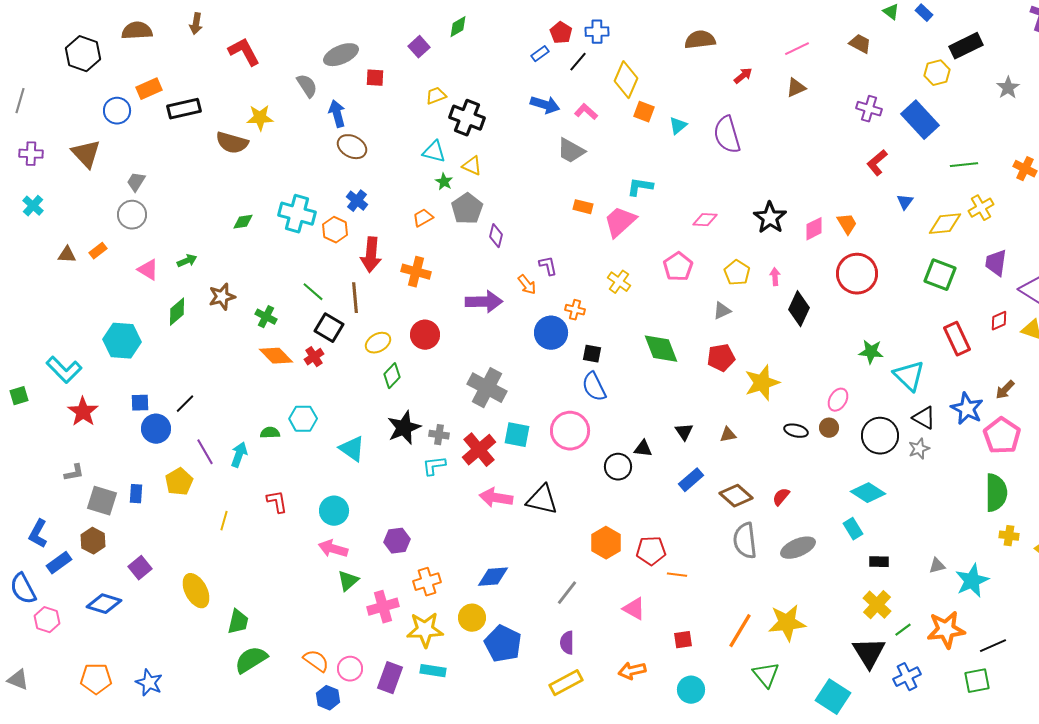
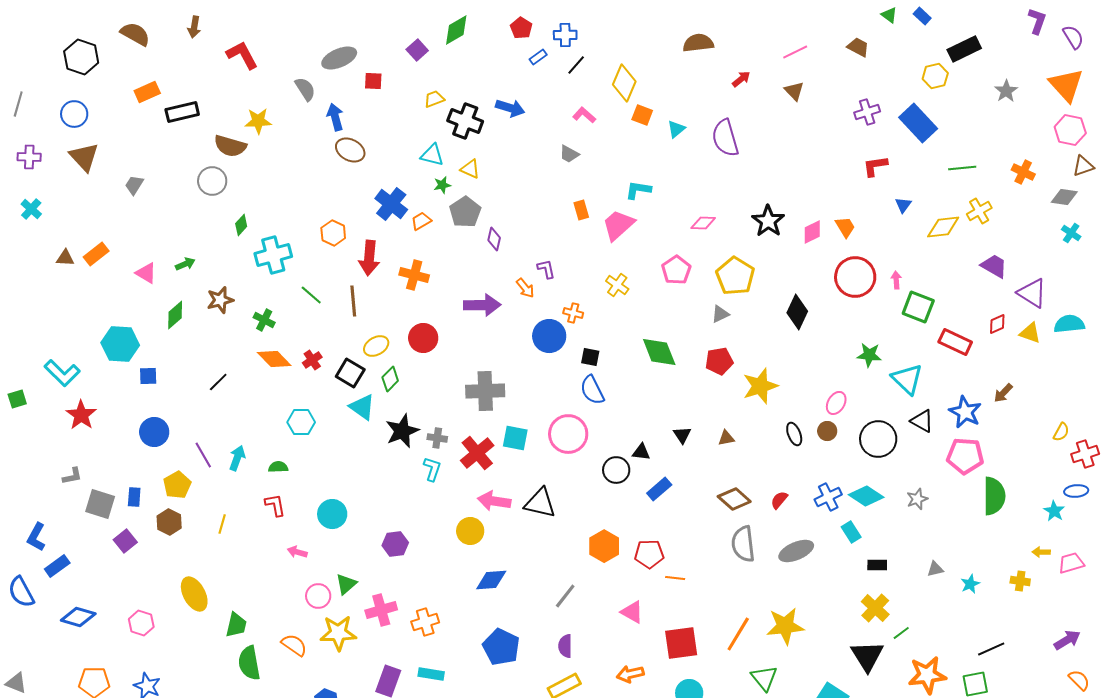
green diamond: (458, 27) -> (456, 30), size x1.4
brown semicircle: (137, 31) -> (135, 34), turned 32
blue cross: (597, 32) -> (565, 35), moved
red pentagon: (561, 33) -> (521, 28), moved
brown triangle: (796, 88) -> (794, 91), turned -50
blue arrow: (545, 105) -> (510, 108), moved
purple cross: (869, 109) -> (867, 112), turned -35
blue circle: (117, 111) -> (74, 114), moved
gray trapezoid: (571, 151) -> (569, 154), size x0.7
red L-shape: (877, 163) -> (875, 166), turned 32
green star: (444, 182) -> (442, 185), turned 30
blue cross: (357, 201) -> (391, 204), moved, size x1.5
orange rectangle: (583, 207) -> (581, 210), turned 60
cyan cross: (297, 214) -> (273, 255), moved, turned -30
gray circle: (132, 215) -> (212, 181), moved
green diamond: (243, 222) -> (241, 225), turned -40
orange rectangle: (98, 251) -> (96, 254), size x1.4
purple trapezoid: (996, 263) -> (994, 266), turned 112
yellow pentagon: (737, 273) -> (735, 276), size x1.5
green square: (940, 275) -> (918, 307), moved
pink arrow: (775, 277) -> (896, 280), moved
black square: (329, 328) -> (350, 373), moved
red rectangle: (957, 339) -> (955, 342), turned -40
gray cross: (487, 388) -> (485, 391), turned -30
blue square: (140, 403) -> (148, 376), moved
black line: (185, 404) -> (218, 382), moved
black ellipse: (796, 431) -> (794, 434), turned 55
green semicircle: (270, 433) -> (278, 467), moved
pink pentagon: (1002, 436) -> (965, 456), moved, turned -30
cyan triangle: (352, 449) -> (362, 407), moved
gray star: (919, 449) -> (917, 499), moved
cyan L-shape: (434, 466) -> (432, 469), turned 115
blue rectangle: (691, 480) -> (659, 489), moved
yellow cross: (1009, 536) -> (1020, 581), moved
brown hexagon: (93, 541) -> (169, 522), moved
pink arrow: (333, 549) -> (297, 552), moved, size x0.7
purple square: (140, 568) -> (125, 541), moved
cyan star: (972, 581) -> (970, 584), size x0.6
orange cross: (427, 582) -> (425, 622), moved
blue diamond: (104, 604) -> (78, 617), moved
yellow circle: (472, 618) -> (470, 531), moved
pink hexagon: (47, 620) -> (141, 623), moved
yellow star: (425, 630) -> (338, 633), moved
orange star: (946, 630) -> (927, 675), moved
red square: (683, 640) -> (681, 643), size x1.8
green semicircle: (251, 660) -> (249, 663), turned -68
orange semicircle: (316, 661) -> (294, 645), moved
pink circle: (350, 669) -> (318, 596), moved
blue cross: (907, 677) -> (828, 497), moved

